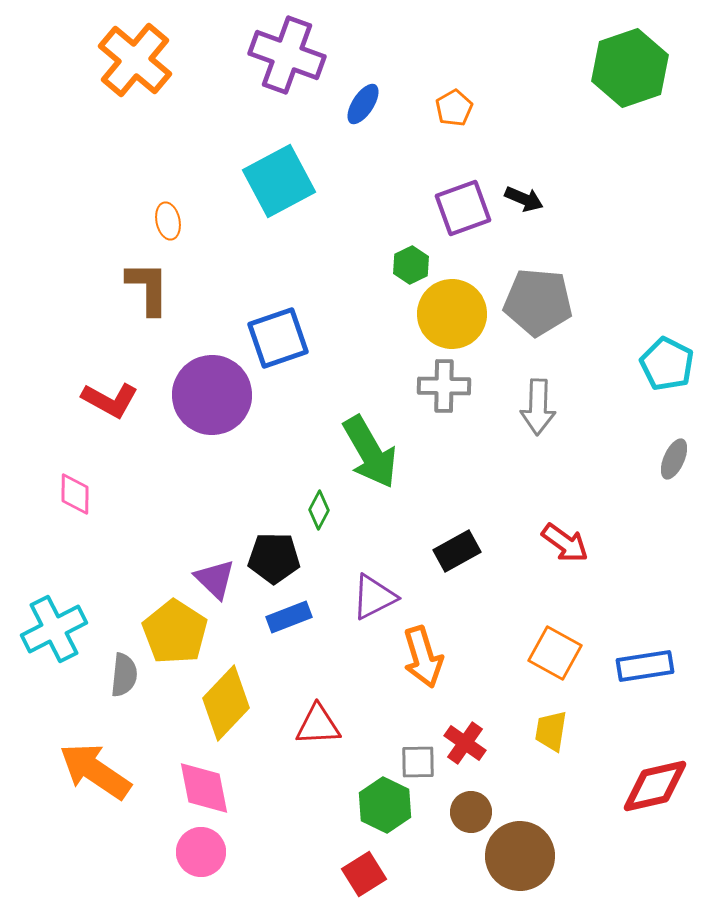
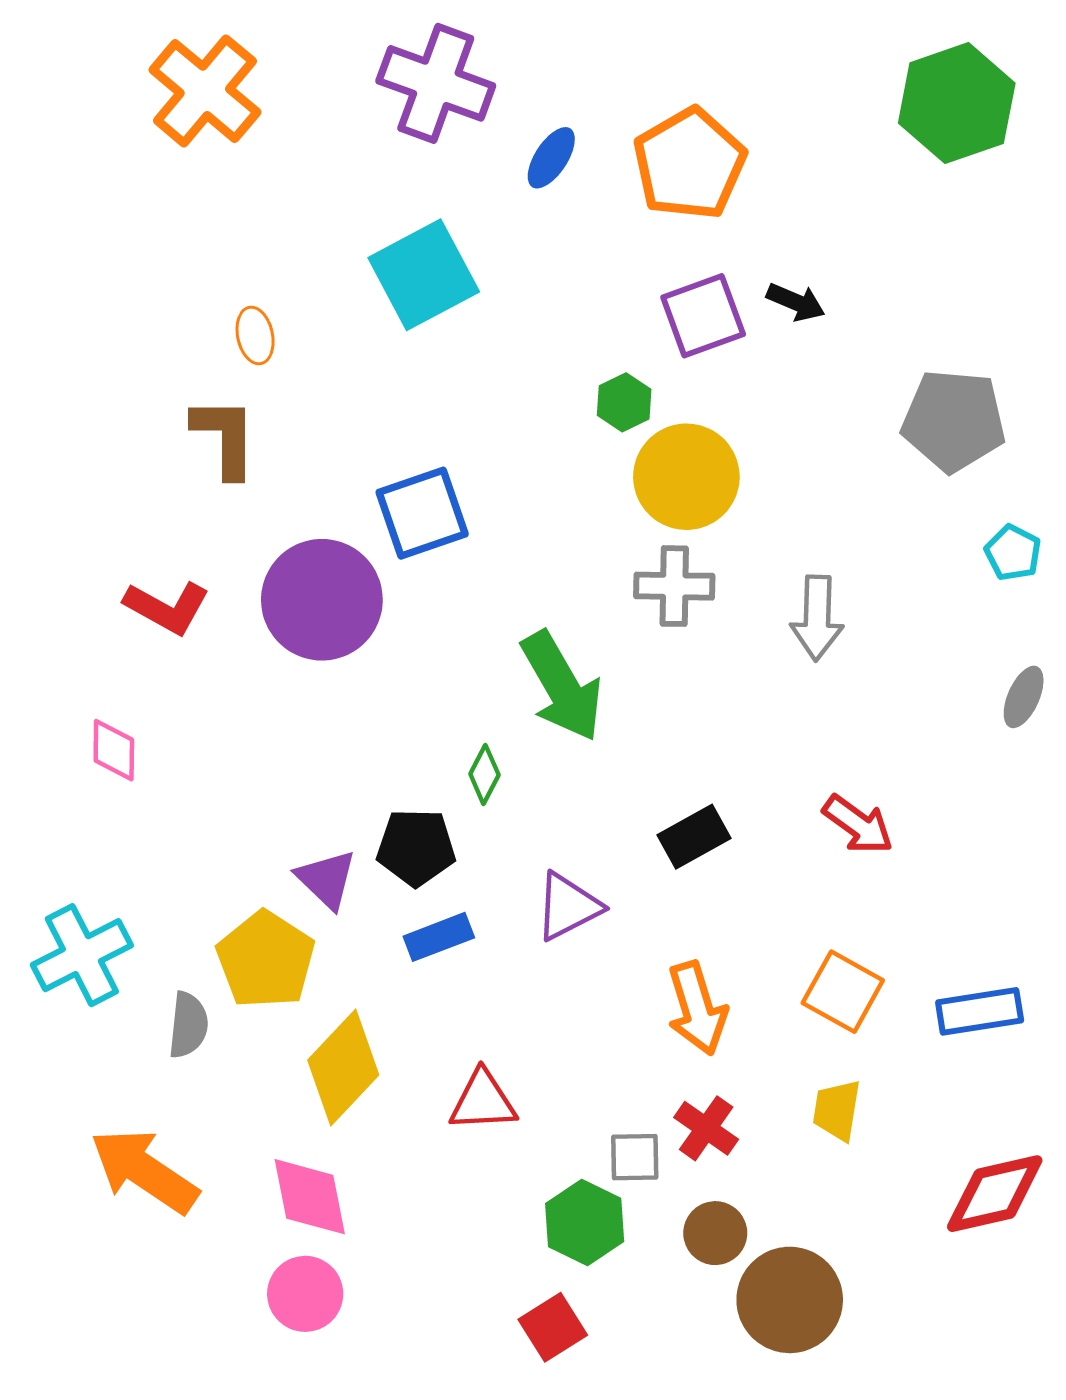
orange pentagon: (454, 108) -> (689, 164), size x2.0
gray pentagon: (538, 302) -> (954, 421), moved
cyan pentagon: (667, 364) -> (1013, 553), size x0.7
orange arrow: (423, 657) -> (697, 1008), moved

